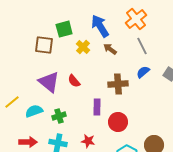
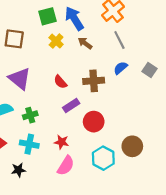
green square: (64, 29) -> (47, 16), moved
red semicircle: (74, 81) -> (60, 82), moved
purple rectangle: (97, 107) -> (71, 105), turned 56

